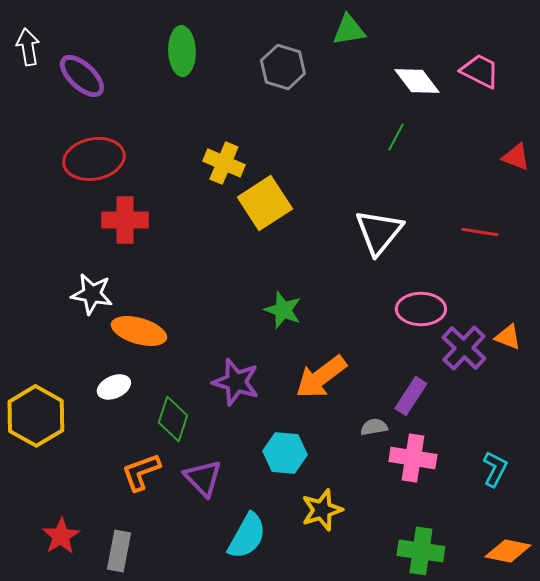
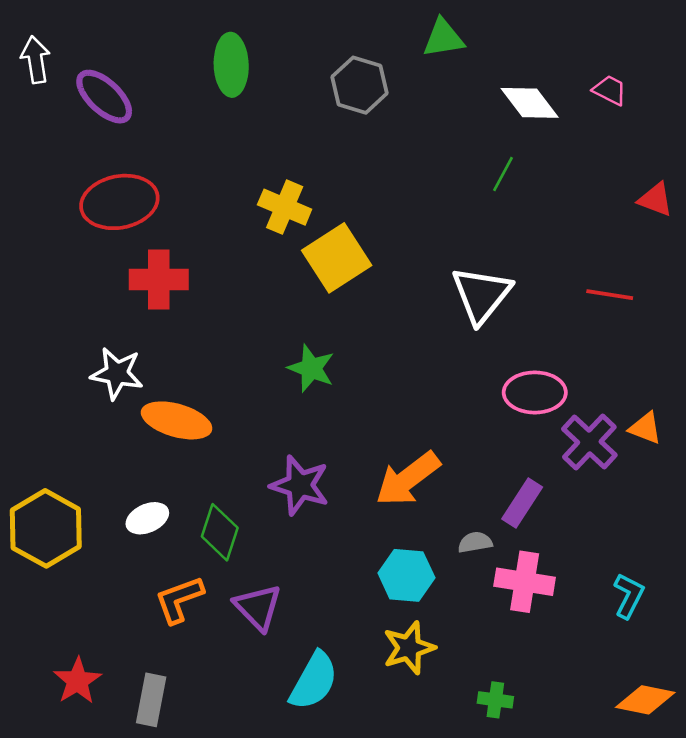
pink trapezoid: (480, 71) -> (610, 90), size x0.7
green star: (283, 310) -> (311, 368), moved
white ellipse: (114, 387) -> (147, 518), moved
cyan hexagon: (285, 453) -> (406, 575), moved
green cross: (421, 551) -> (495, 700), moved, size x0.6

